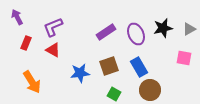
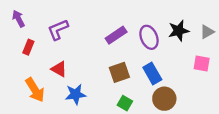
red triangle: (53, 50) -> (59, 69), moved
blue star: (80, 73) -> (76, 94), moved

